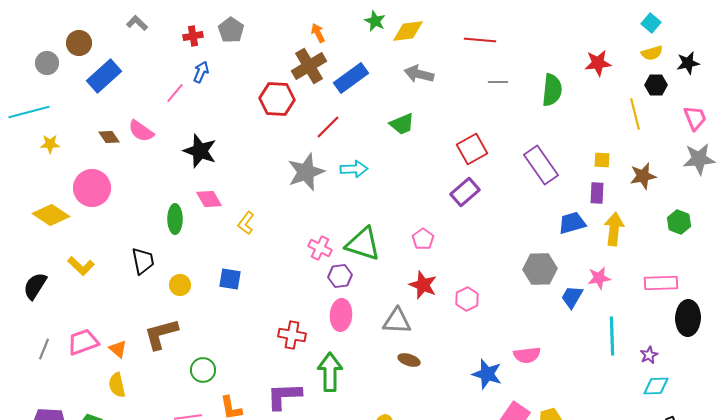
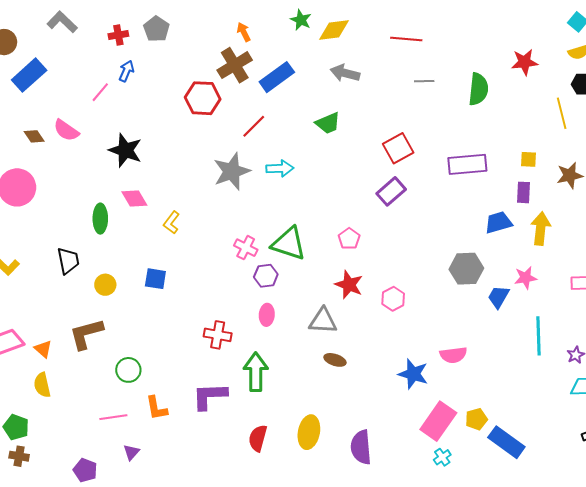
gray L-shape: (137, 23) -> (62, 22), size x1.4
purple rectangle: (541, 165) -> (467, 164), turned -60
pink ellipse: (341, 315) -> (267, 315), size x0.7

